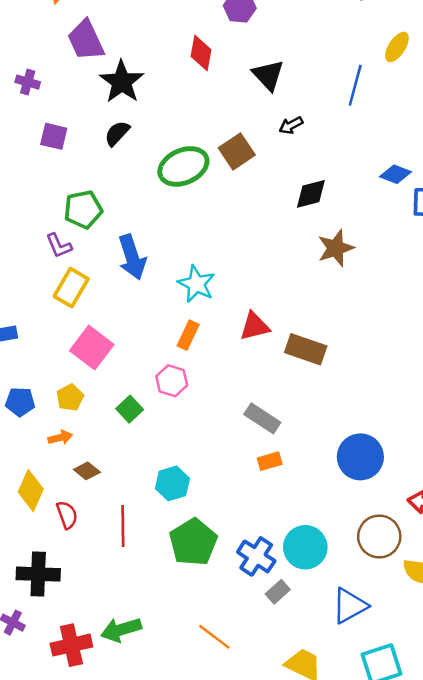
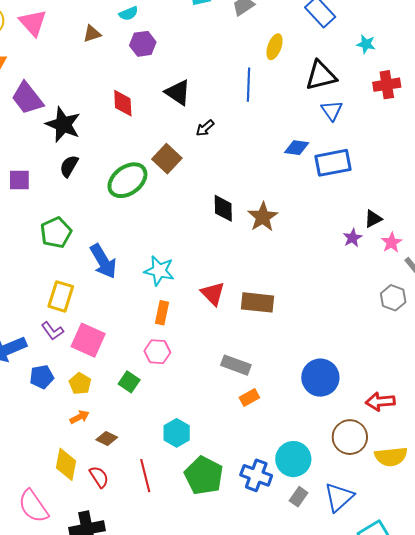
red diamond: (201, 53) -> (123, 103), moved
black diamond: (311, 194) -> (223, 208), moved, turned -64
purple L-shape: (59, 246) -> (52, 331), moved
red triangle: (255, 326) -> (213, 294), turned -48
blue pentagon: (20, 402) -> (42, 377), moved
gray rectangle: (278, 592) -> (299, 497), moved

